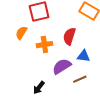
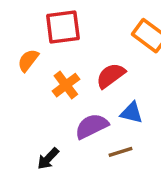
red semicircle: (69, 36) -> (111, 76), turned 30
orange cross: (44, 45) -> (66, 85), turned -35

